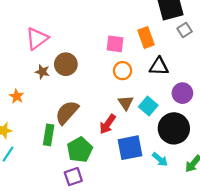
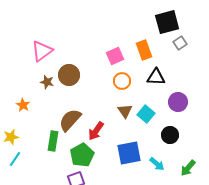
pink square: (115, 44) -> (115, 56), turned -30
red arrow: (108, 124) -> (96, 131), moved
black circle: (174, 128) -> (170, 135), size x0.6

